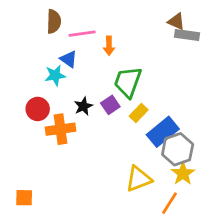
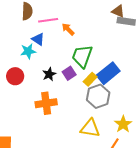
orange arrow: (109, 46) -> (68, 29), turned 136
orange cross: (61, 129) -> (46, 103), moved
blue rectangle: (163, 132) -> (108, 73), moved
gray hexagon: (178, 149) -> (98, 96), moved
yellow triangle: (139, 179) -> (90, 128), turned 30

